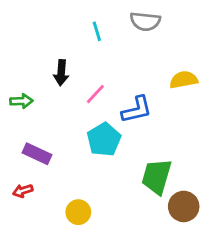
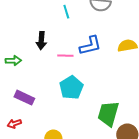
pink line: (95, 94) -> (65, 56), turned 49
blue L-shape: (137, 110) -> (90, 46), moved

